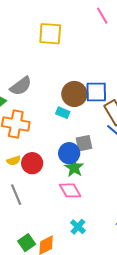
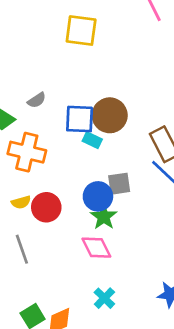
gray semicircle: (21, 86) -> (37, 100), size x0.6
blue square: (96, 92) -> (80, 119), moved

